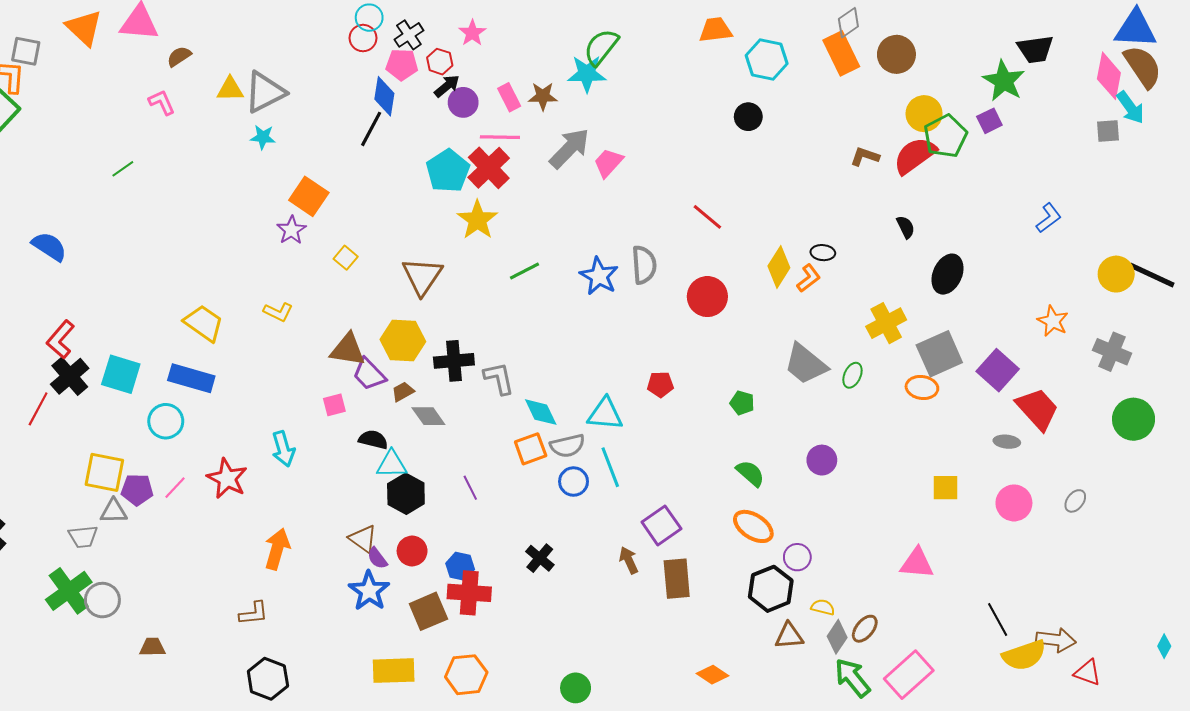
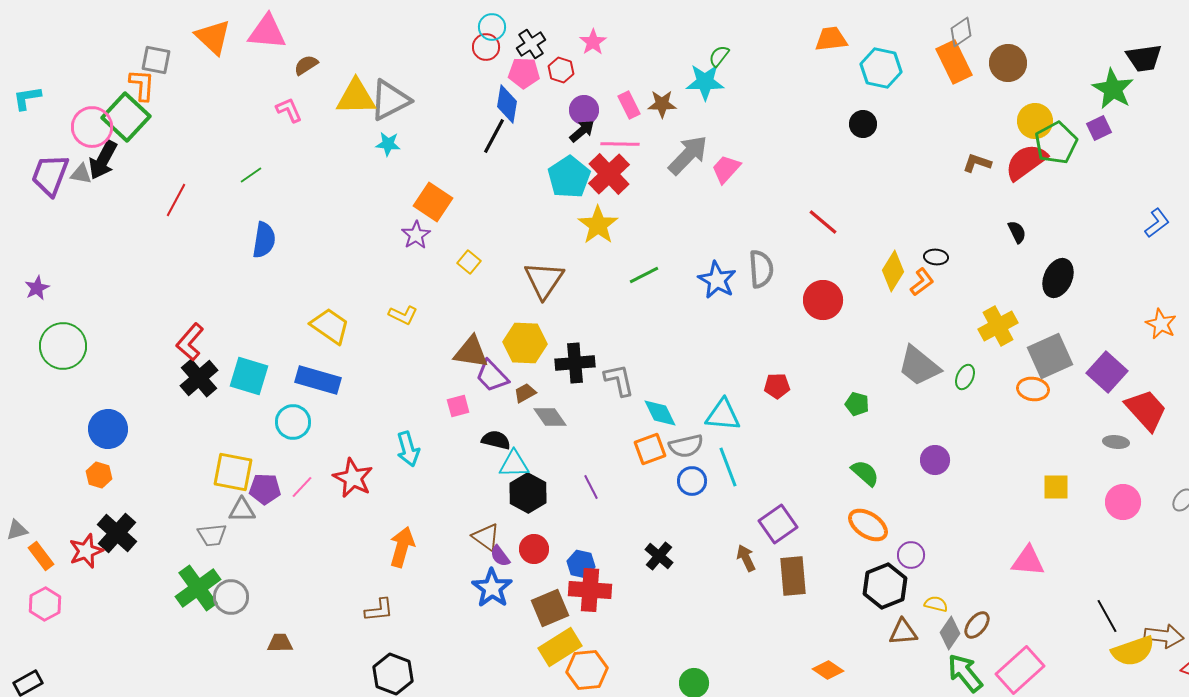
green semicircle: (601, 47) -> (719, 56), size x0.6
black arrow: (447, 86) -> (582, 131), moved
yellow triangle: (230, 89) -> (356, 97), size x1.5
blue semicircle: (49, 246) -> (264, 240), moved, turned 66
red line: (38, 409) -> (176, 200), moved
yellow rectangle: (394, 671) -> (560, 647), moved, turned -30

